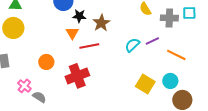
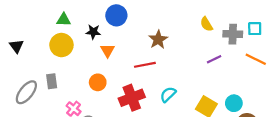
black star: (79, 16) -> (93, 32), moved
orange triangle: (72, 33) -> (108, 51), moved
cyan semicircle: (132, 45) -> (168, 94), moved
orange line: (176, 55) -> (256, 59), moved

